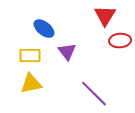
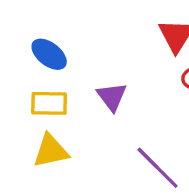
blue ellipse: (44, 29) -> (49, 54), moved

